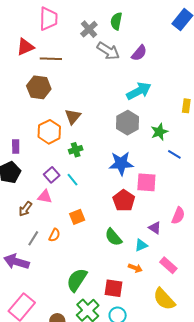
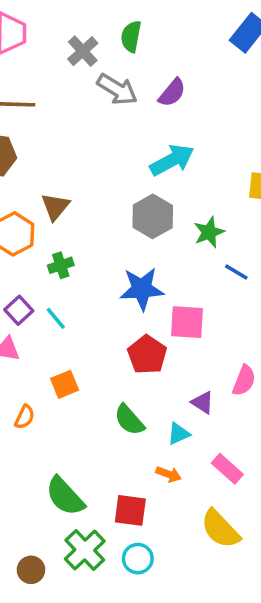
green semicircle: (77, 280) -> (65, 496), turned -75

